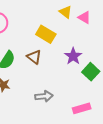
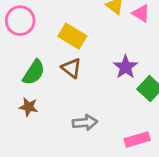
yellow rectangle: (46, 34) -> (72, 36), moved

